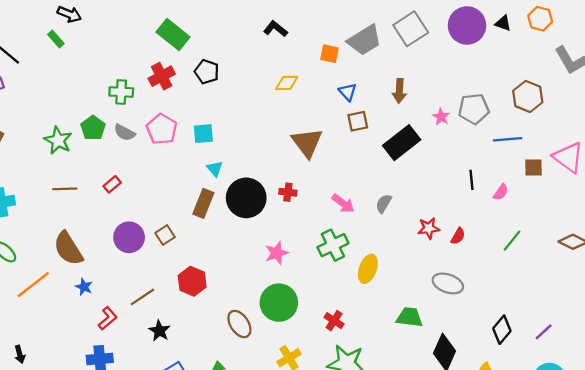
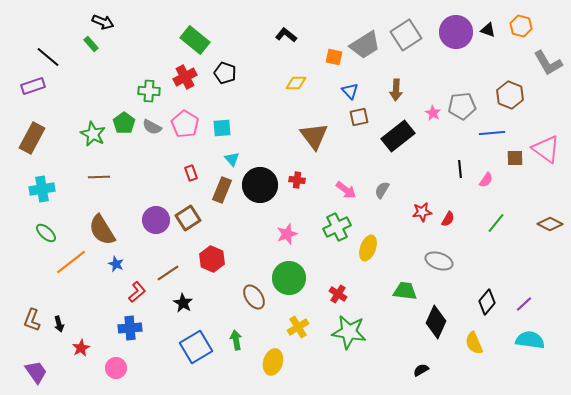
red rectangle: (112, 184) -> (191, 173), moved, turned -70
brown square: (165, 235) -> (188, 218), size x1.4

